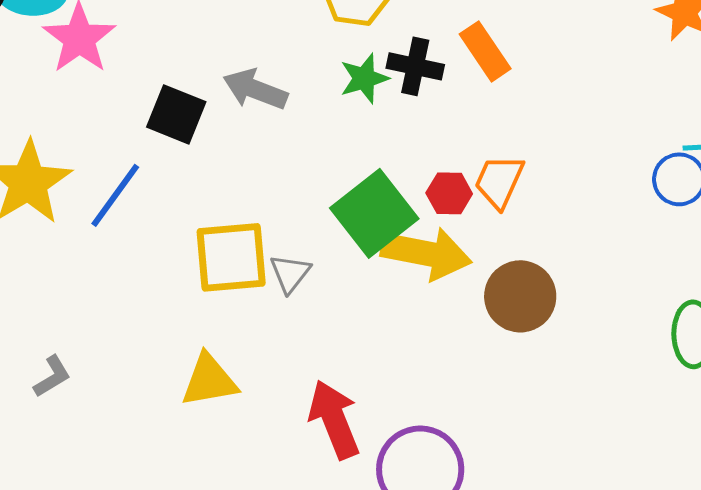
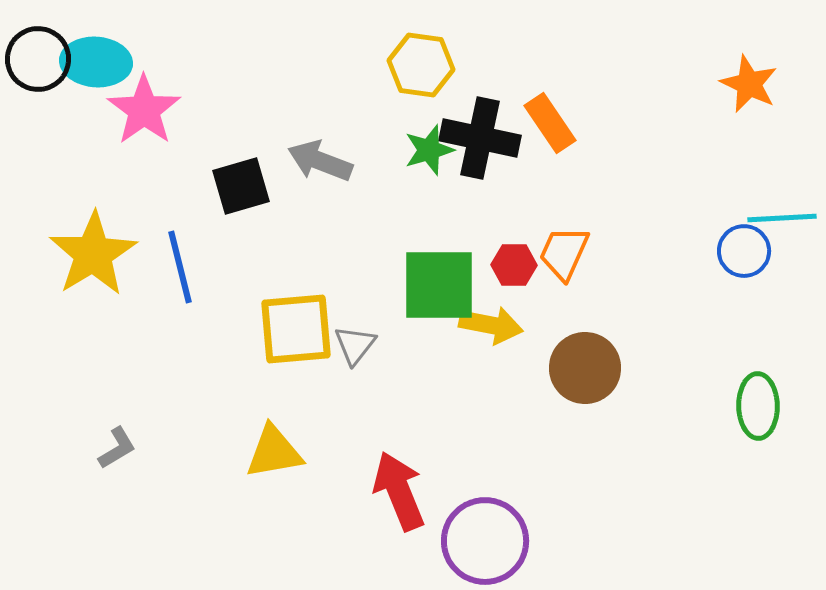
black cross: (415, 66) -> (480, 138), size x1.4
black square: (176, 114) -> (241, 186), turned -38
blue line: (115, 195) -> (180, 267), turned -50
green square: (374, 213) -> (439, 285), turned 38
yellow arrow: (426, 253) -> (491, 325), size x0.7

